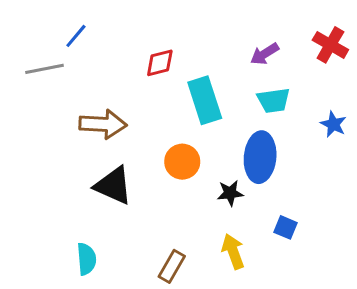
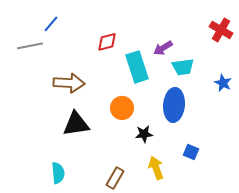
purple arrow: (265, 54) -> (163, 48), moved
black triangle: (113, 186) -> (76, 124), turned -32
black star: (230, 193) -> (144, 134), moved

